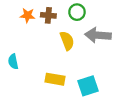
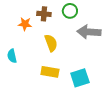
orange star: (27, 15) -> (25, 24), moved
yellow semicircle: (67, 41) -> (51, 43), moved

